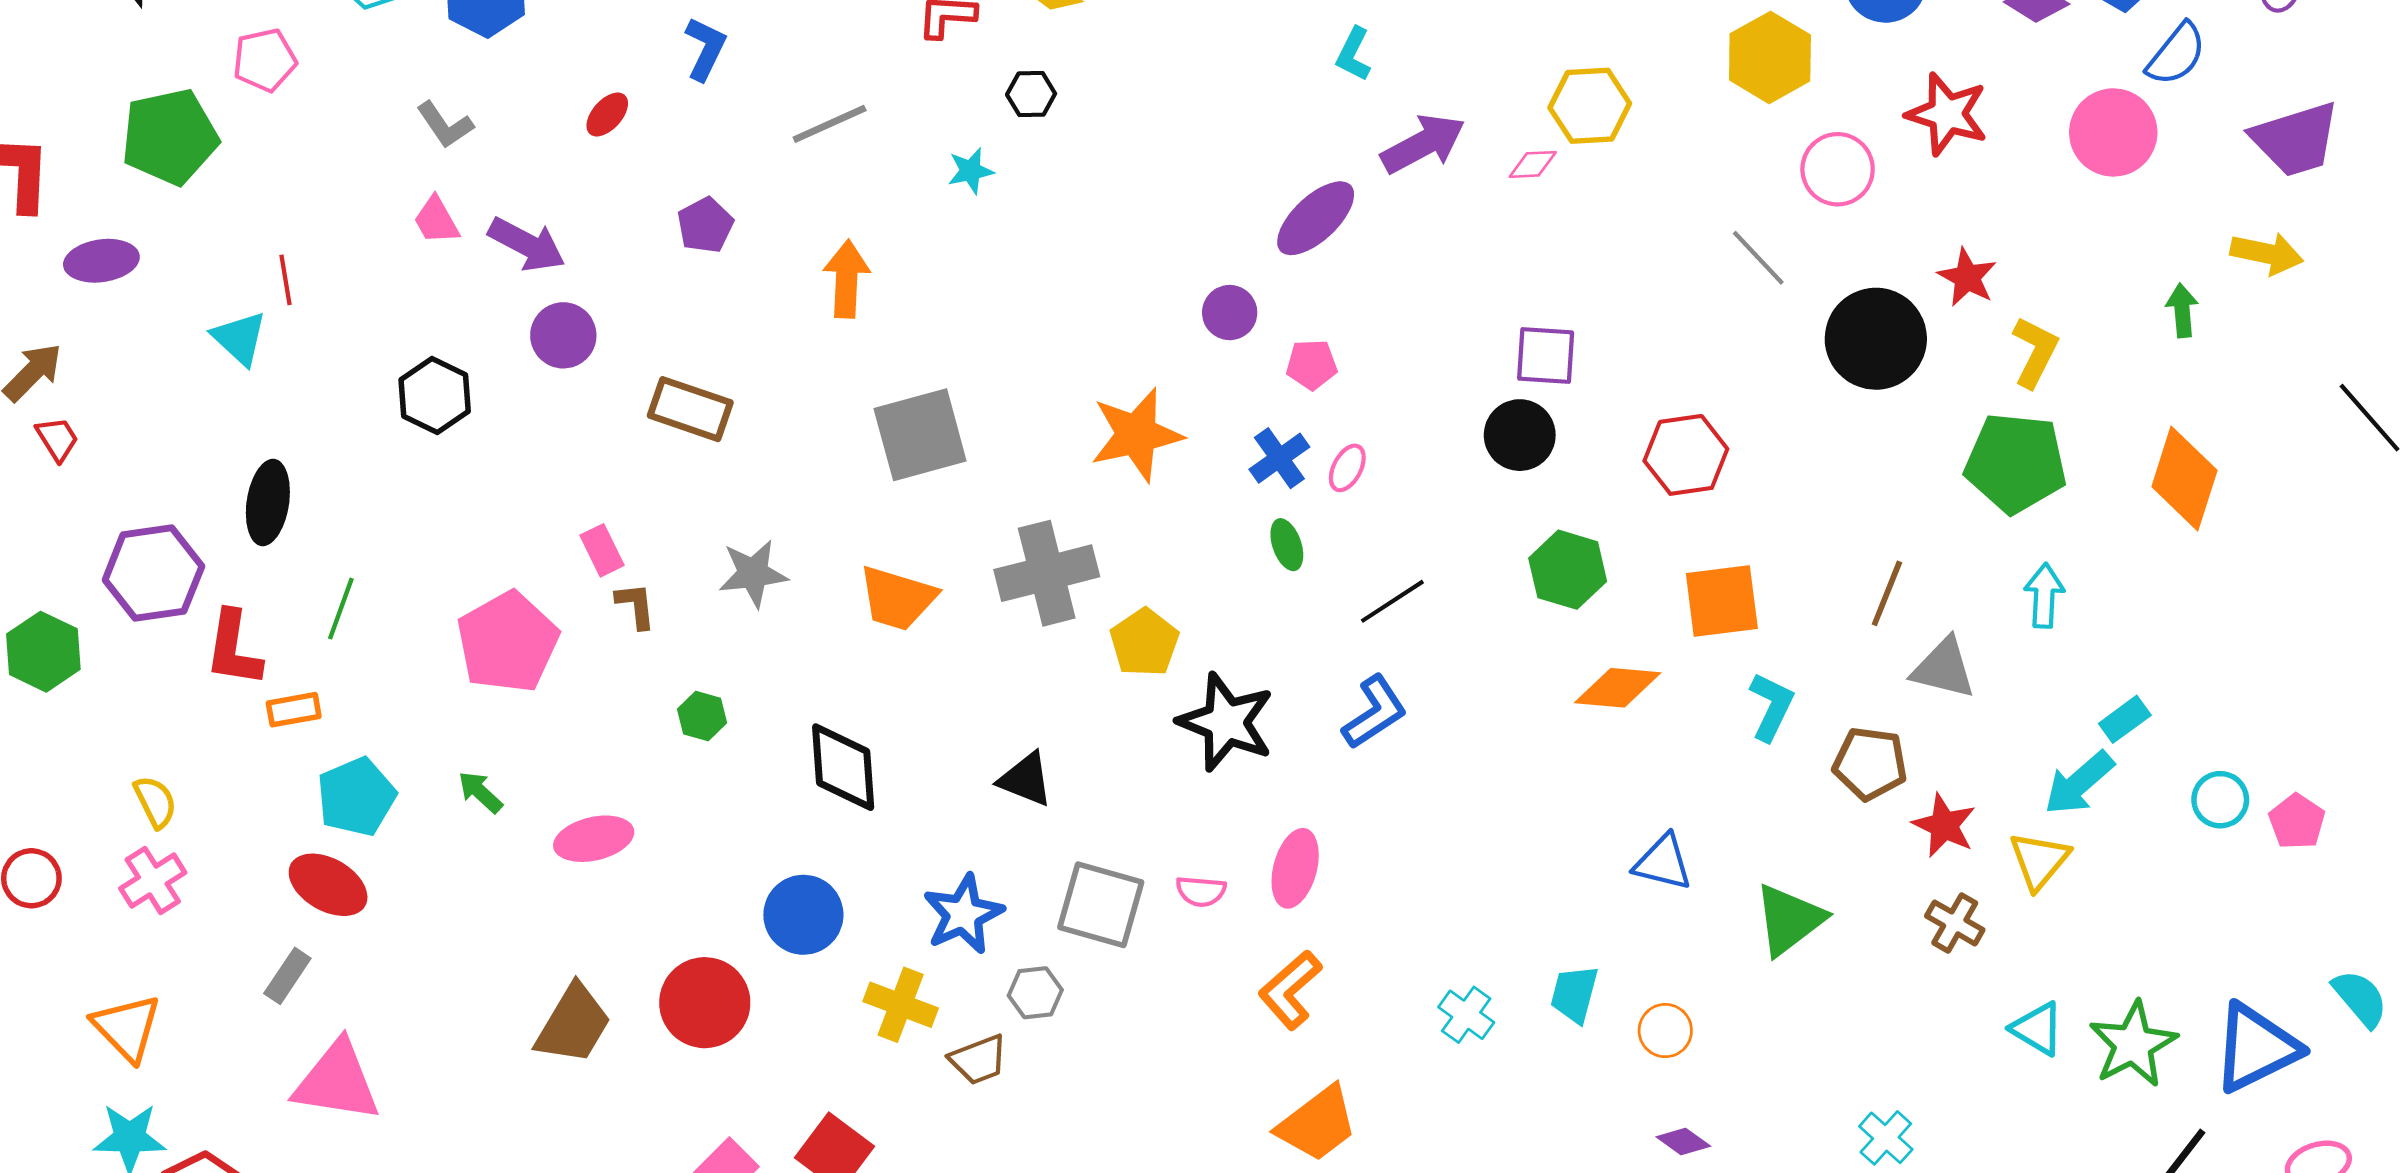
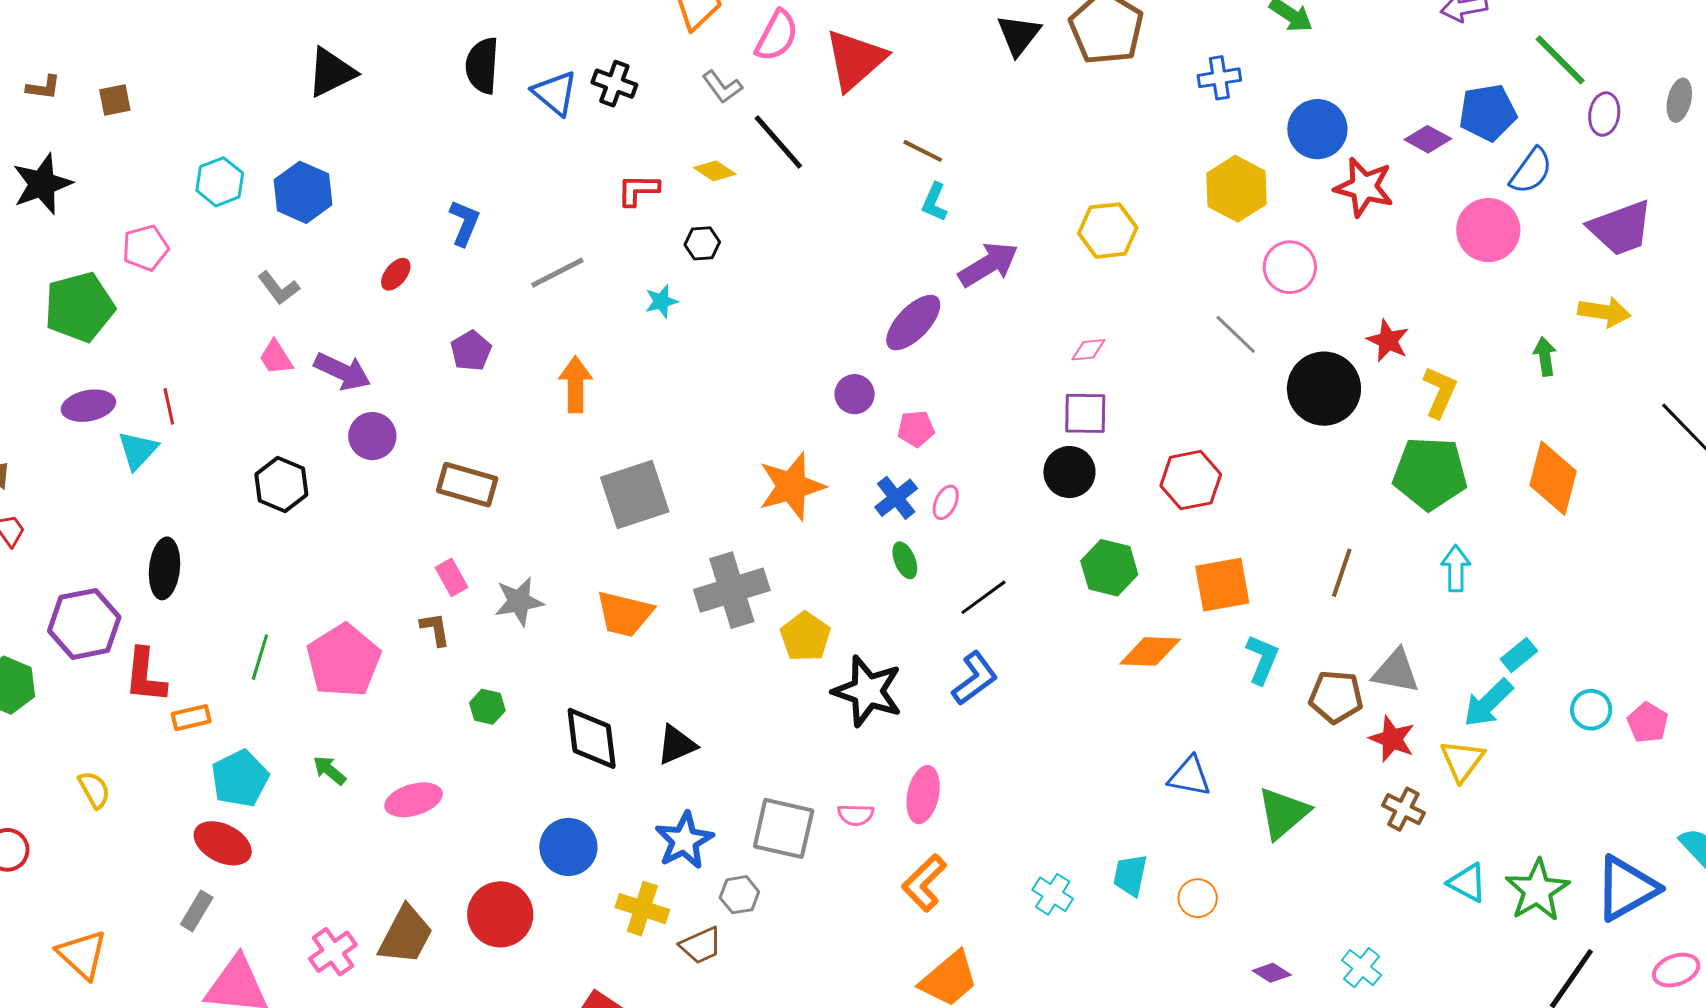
red star: (1947, 114) -> (1364, 187), moved
pink diamond: (1533, 164) -> (1088, 350), moved
purple ellipse: (101, 261) -> (88, 406), moved
cyan triangle: (239, 338) -> (138, 450), turned 33
pink rectangle: (602, 550) -> (451, 577), moved
green line: (341, 609) -> (260, 657), moved
gray triangle: (1944, 668) -> (1396, 671), moved
black triangle: (1026, 779) -> (677, 745), moved, turned -42
pink cross: (153, 880) -> (333, 952), moved
purple diamond: (1683, 1142) -> (1272, 973), moved

